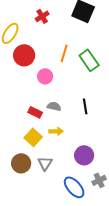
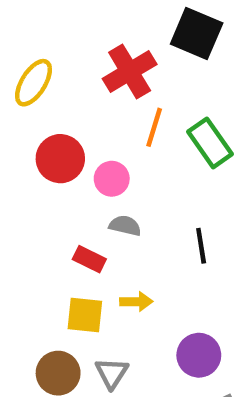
red cross: (42, 16) -> (130, 71), moved, size x1.6
red circle: (24, 55) -> (60, 159), moved
gray semicircle: (54, 106) -> (125, 226), moved
yellow square: (33, 137) -> (85, 315), turned -36

